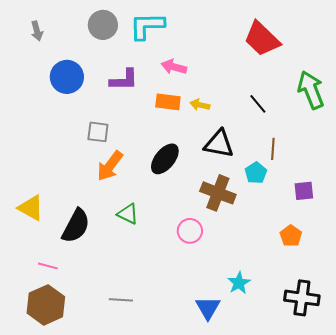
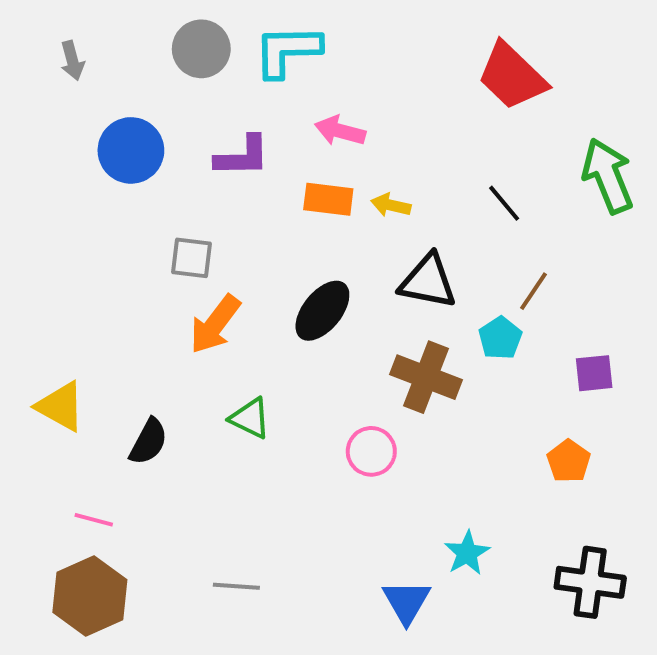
brown line: (273, 149) -> (533, 291), turned 30
black semicircle: (76, 226) -> (149, 442), size x0.7

